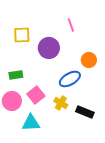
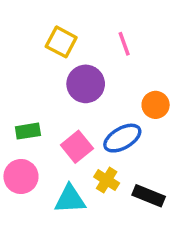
yellow square: (22, 35) -> (61, 42), moved, turned 30
pink square: (36, 95) -> (77, 147), moved
cyan triangle: (31, 123) -> (70, 199), moved

